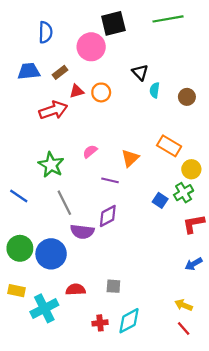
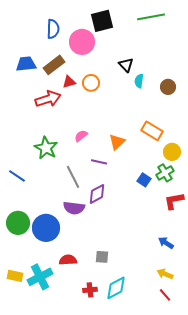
blue semicircle: (45, 32) -> (53, 29), moved
brown rectangle: (60, 72) -> (54, 65), size x1.5
gray line: (64, 203) -> (73, 177), moved
blue arrow: (194, 264) -> (166, 243), moved, turned 63
yellow rectangle: (17, 291) -> (15, 276), moved

